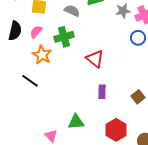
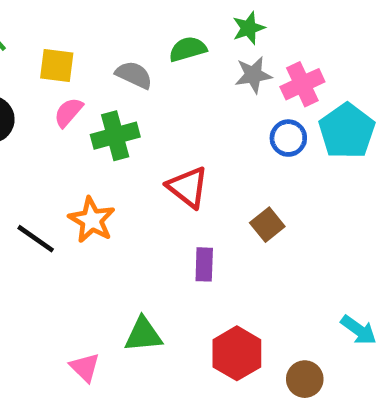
pink semicircle: (36, 32) -> (68, 112), moved
orange star: (42, 55) -> (92, 220), moved
brown square: (138, 97) -> (267, 225), moved

